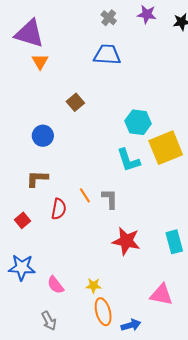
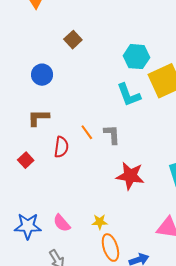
blue star: (22, 267) -> (28, 226), moved

